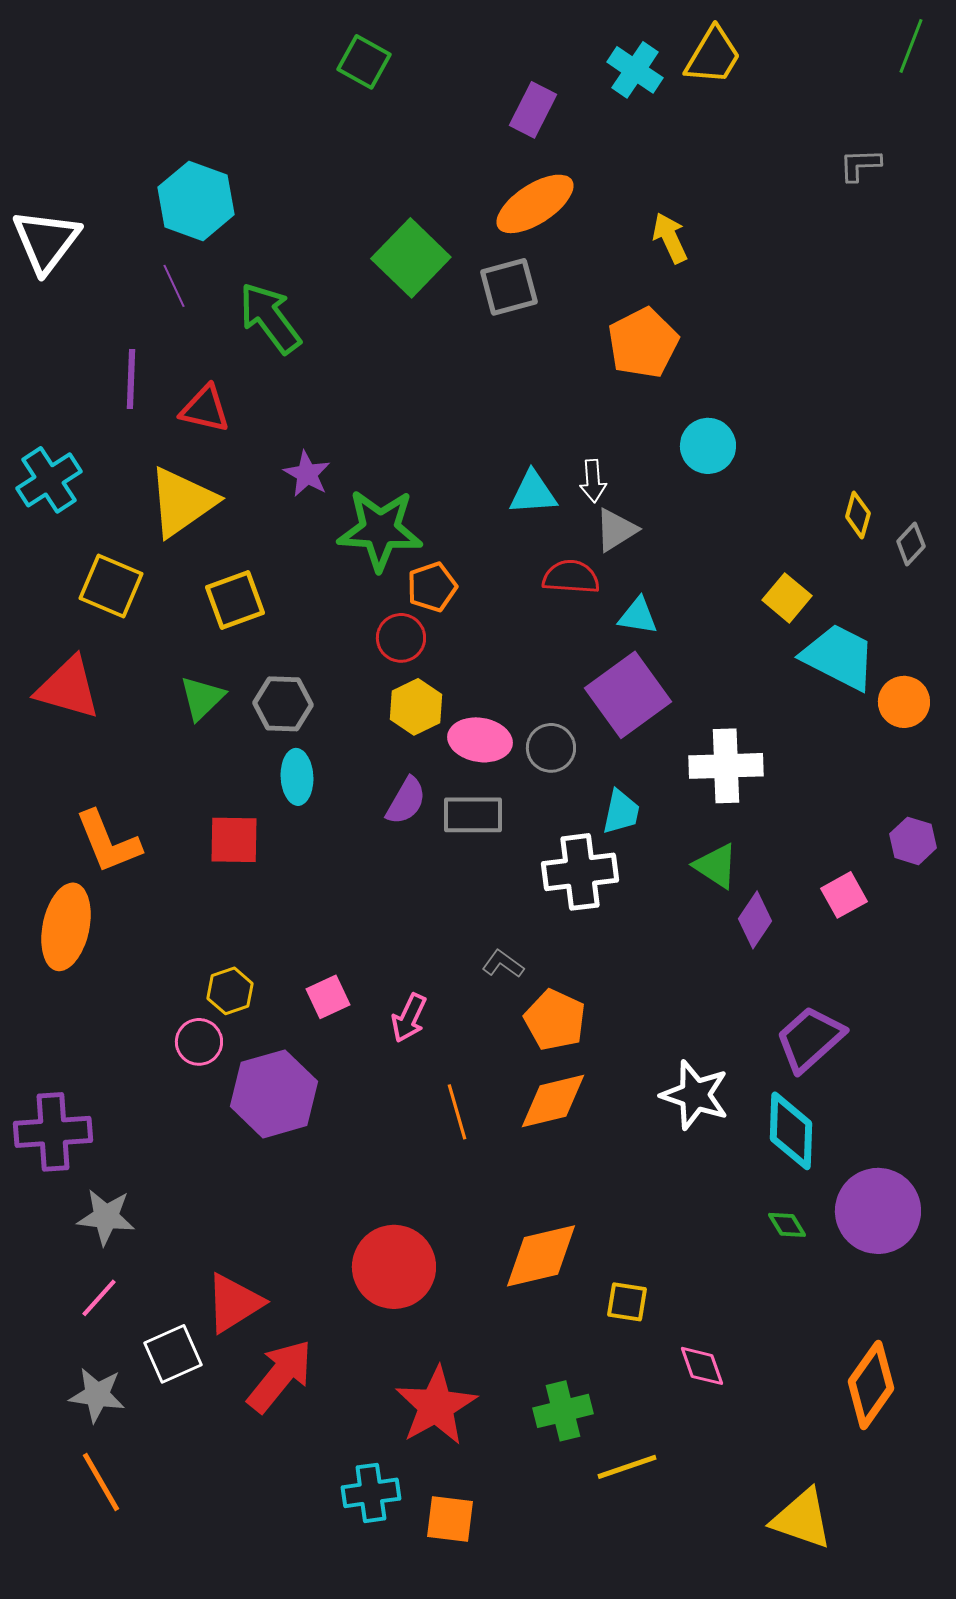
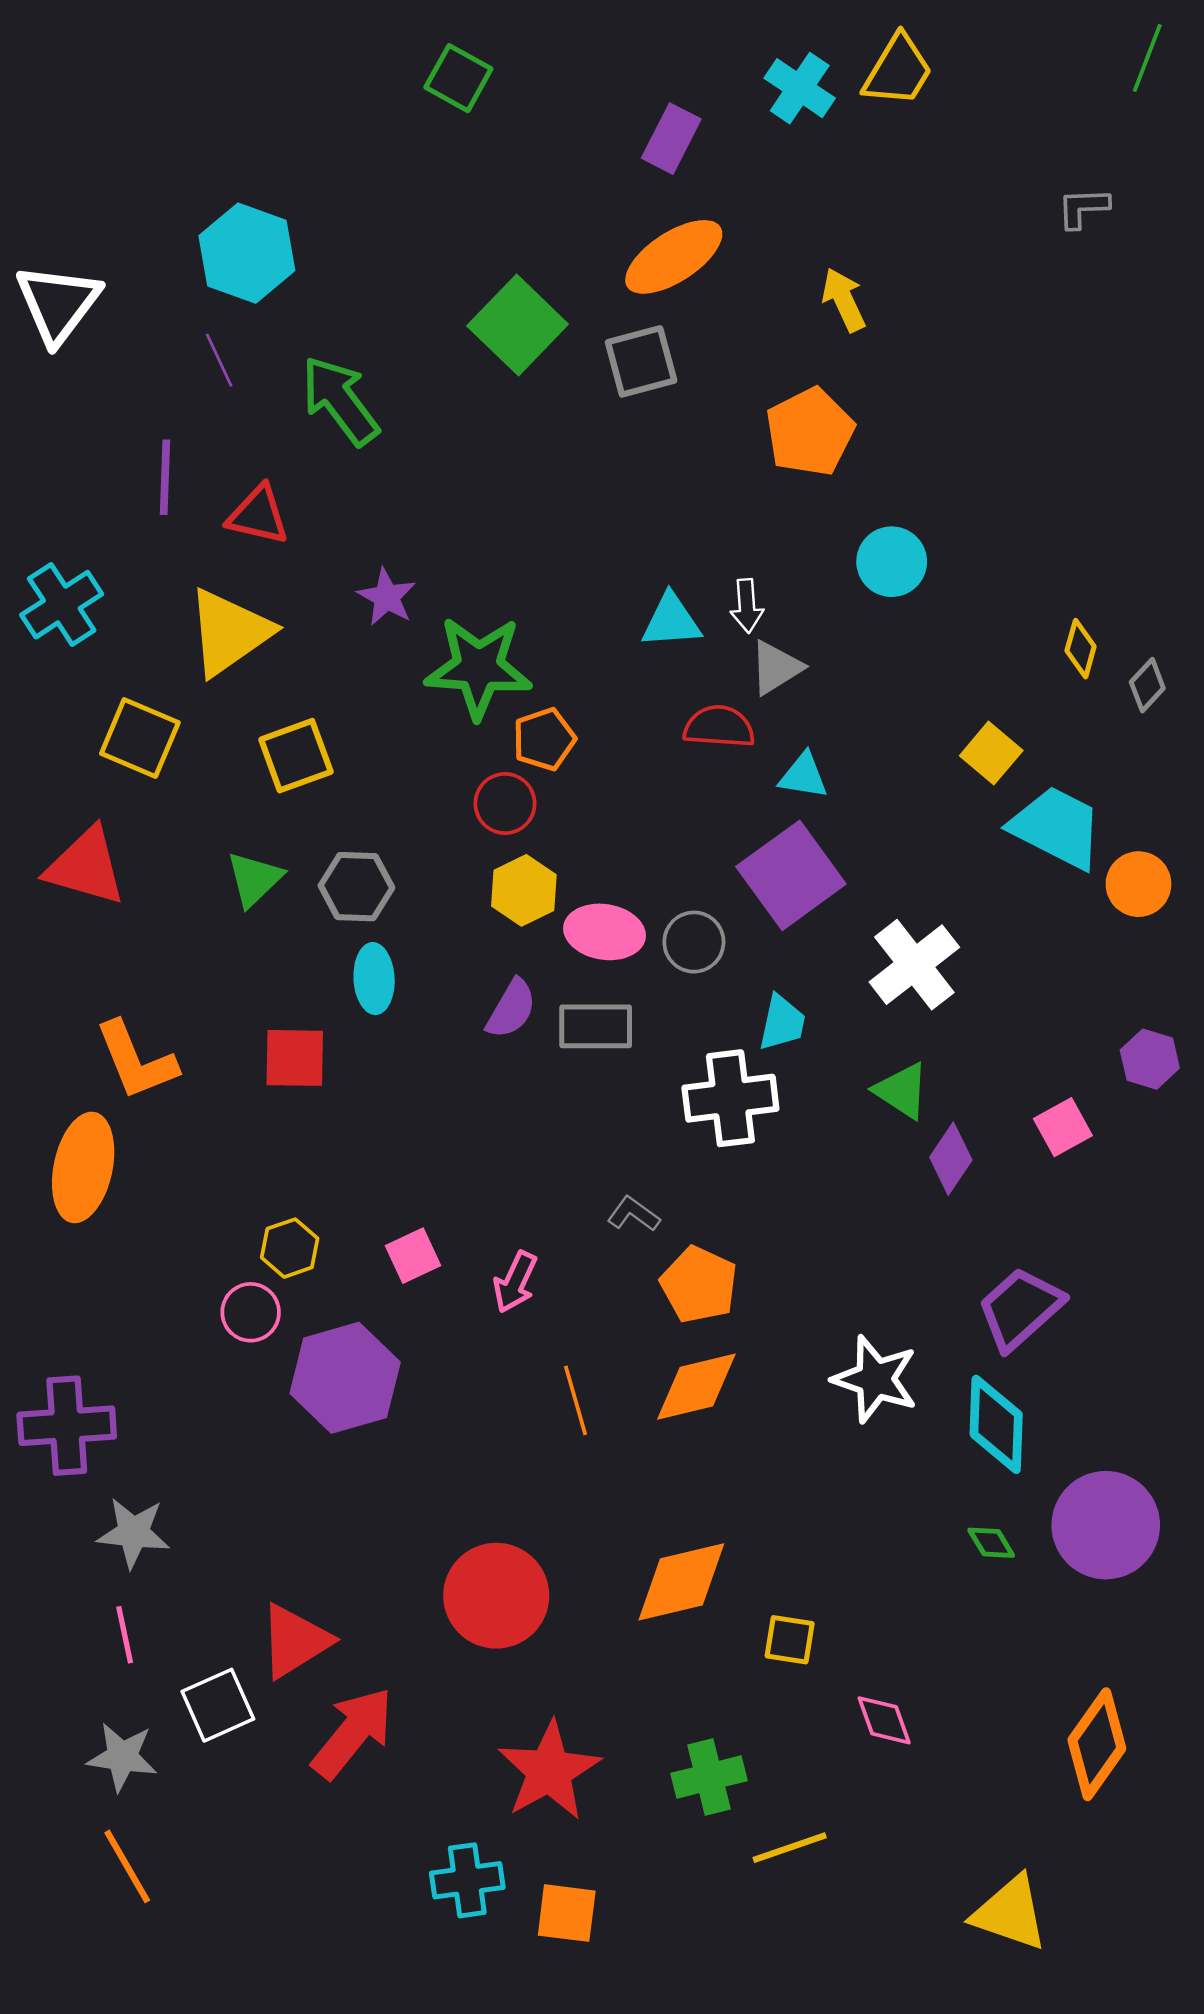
white cross: (726, 766) -> (914, 965), turned -36
pink line: (99, 1298) -> (125, 1635), turned -54

